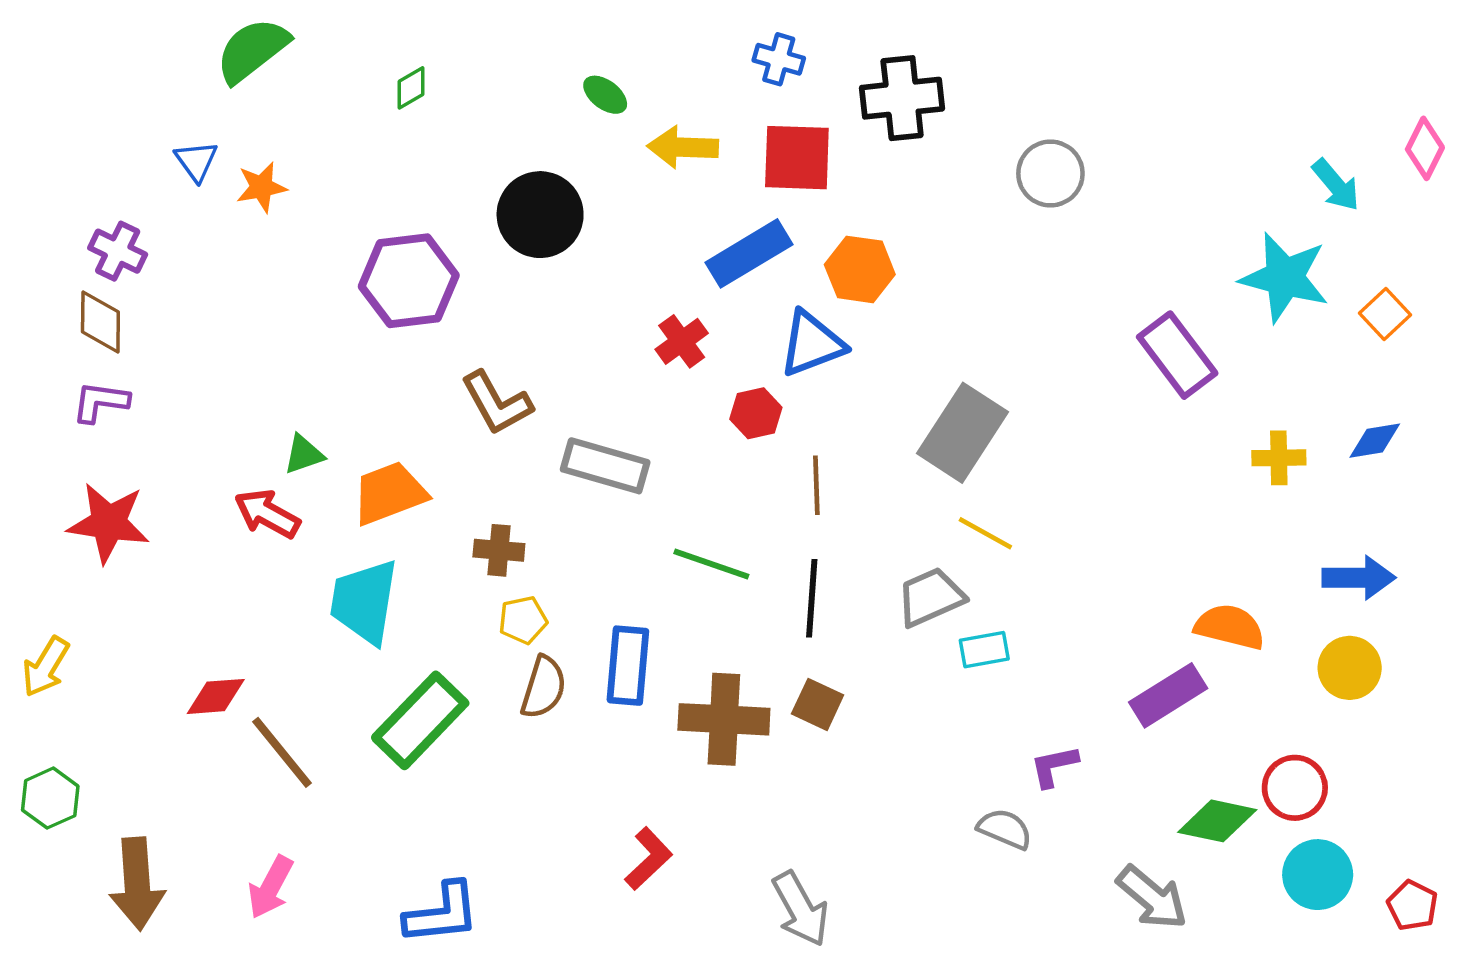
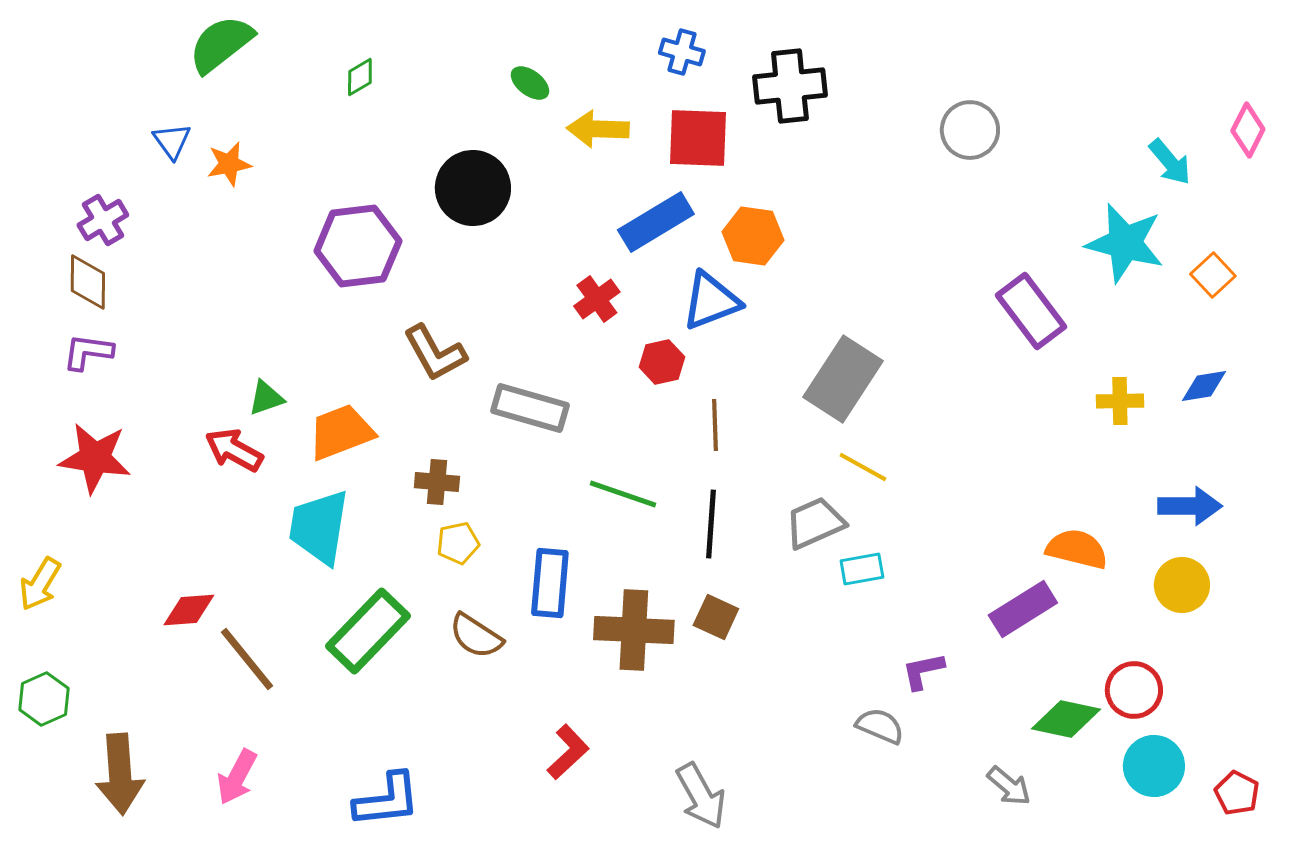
gray circle: (1050, 174) -> (970, 130), moved
purple cross: (118, 251) -> (103, 220), turned 33
brown semicircle: (543, 687) -> (476, 636), moved, turned 106
gray arrow: (1152, 897) -> (1009, 786), size x0.7

